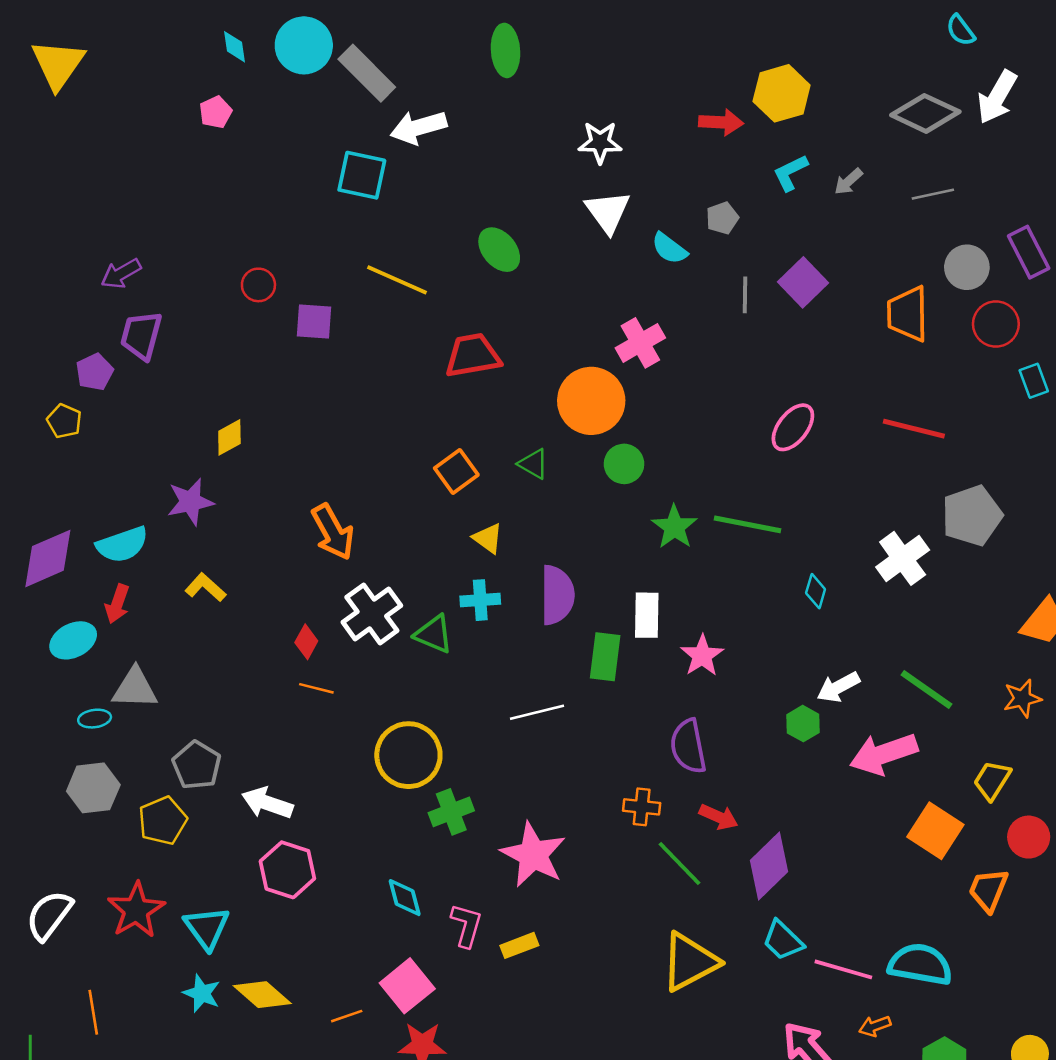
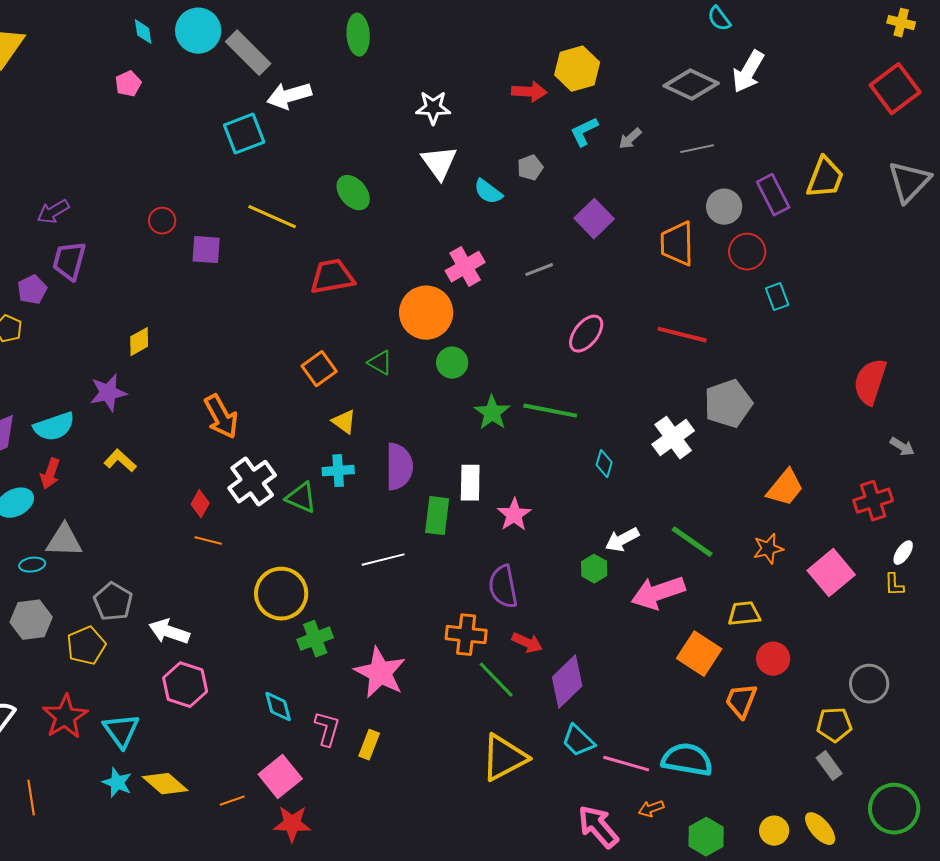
cyan square: (362, 175) -> (244, 134), turned -33
gray line: (745, 295) -> (539, 270), moved, turned 68
yellow trapezoid: (992, 780) -> (744, 614), turned 52
orange cross: (642, 807) -> (466, 635), size x1.4
yellow rectangle: (519, 945) -> (369, 745), turned -48

